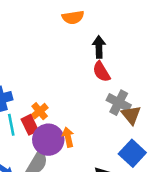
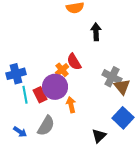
red semicircle: (101, 72) -> (74, 62), moved
orange cross: (40, 111) -> (62, 70), moved
purple circle: (48, 140) -> (55, 87), moved

